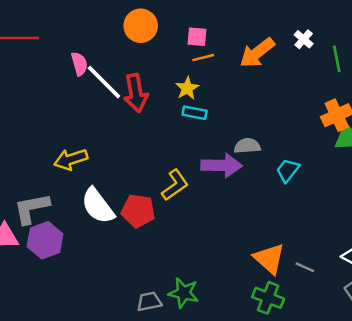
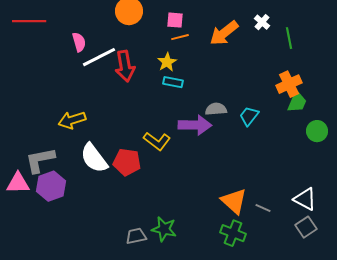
white line: (104, 82) -> (99, 57), turned -72
cyan trapezoid: (288, 170) -> (249, 116), moved
yellow L-shape: (175, 185) -> (157, 141), turned 72

